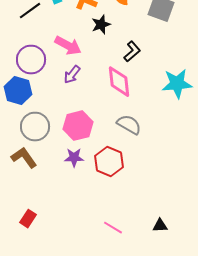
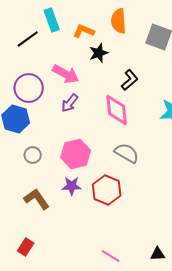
gray circle: (35, 127) -> (33, 155), size x0.6
brown L-shape: (24, 158) -> (37, 199), moved

